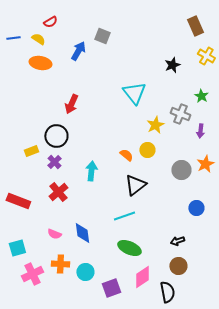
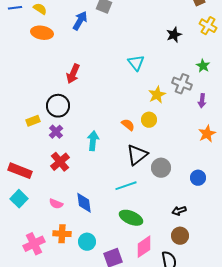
cyan triangle: (134, 93) -> (136, 63), size x0.7
gray circle: (181, 170) -> (161, 168), moved
cyan square: (17, 248) -> (19, 199), moved, turned -30

